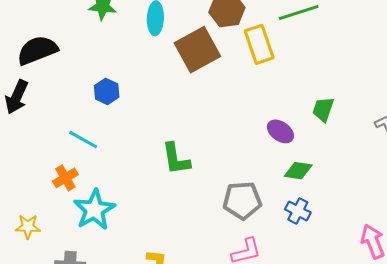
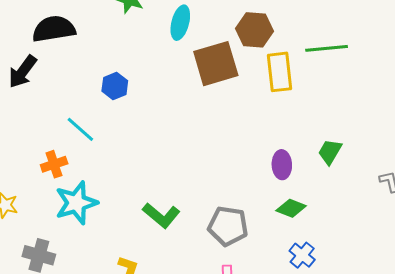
purple ellipse: (280, 131) -> (282, 165), turned 40
green L-shape: (176, 159) -> (161, 215), moved, turned -54
blue cross: (298, 211) -> (302, 255), moved

